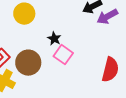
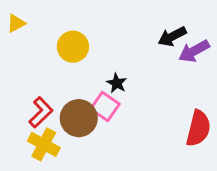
pink square: (63, 55) -> (105, 106), moved

